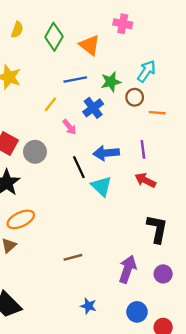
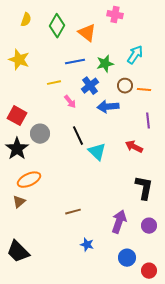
brown circle: (135, 97) -> (125, 86), moved
yellow line: (50, 104) -> (54, 83), turned 40
purple line: (143, 149) -> (148, 121), moved
gray circle: (35, 152) -> (40, 134), moved
blue arrow: (106, 153) -> (108, 107), moved
blue star: (88, 306) -> (87, 245), moved

